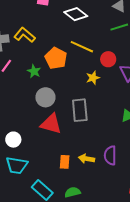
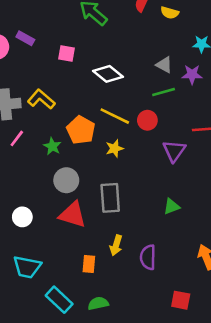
red circle: (108, 59) -> (147, 120), moved
yellow star: (93, 78) -> (114, 148), moved
white circle: (13, 140) -> (22, 217), moved
yellow arrow: (86, 159) -> (116, 245), moved, turned -84

